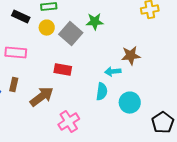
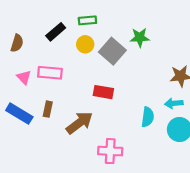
black rectangle: (21, 17) -> (56, 32), turned -66
cyan arrow: (113, 72) -> (174, 103), moved
pink cross: (69, 122) -> (110, 151), turned 35

